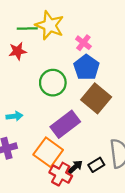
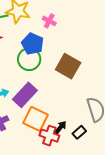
blue pentagon: (86, 67) -> (33, 44), moved
purple rectangle: (65, 124) -> (25, 95), moved
black rectangle: (96, 165) -> (79, 132), moved

